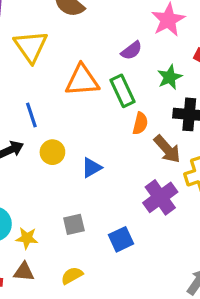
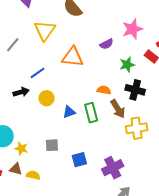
green rectangle: (123, 91) -> (91, 113), moved
blue line: (31, 115) -> (38, 73), turned 63
orange semicircle: (140, 123) -> (104, 90), turned -104
purple cross: (160, 197) -> (113, 168), moved
yellow semicircle: (72, 276) -> (33, 175), moved, turned 32

